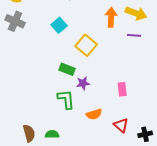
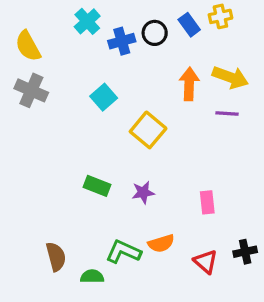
green rectangle: (67, 69) -> (97, 186), moved
green L-shape: (66, 99) -> (123, 252), moved, turned -60
brown semicircle: (29, 133) -> (56, 257), moved
black cross: (145, 134) -> (245, 252), moved

